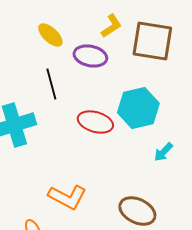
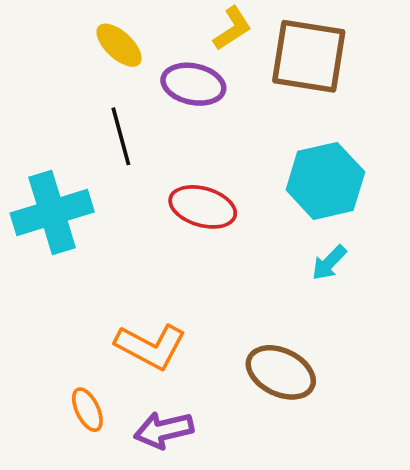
cyan hexagon: (138, 108) -> (325, 181), moved

